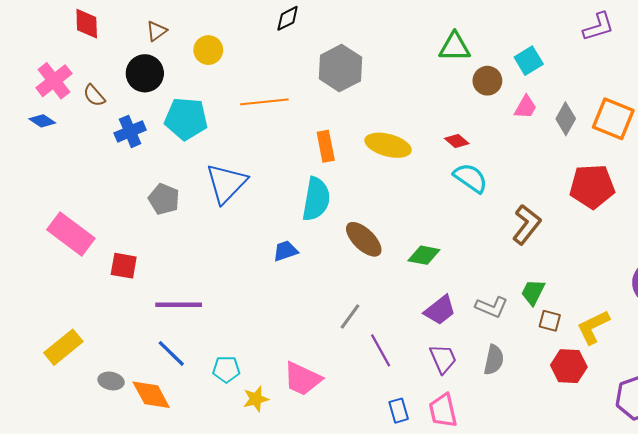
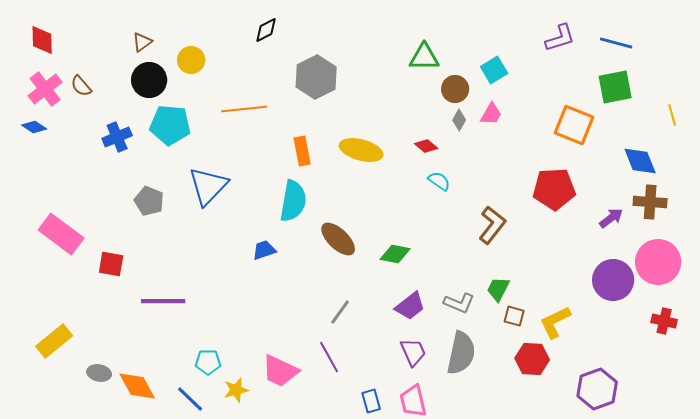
red diamond: (87, 24) -> (42, 40), moved
black circle: (145, 73) -> (149, 80), moved
brown semicircle: (94, 96) -> (81, 86), moved
gray diamond: (566, 119) -> (459, 120), moved, size x0.7
cyan semicircle: (471, 178) -> (439, 181), size x0.7
gray line: (350, 316) -> (340, 312), moved
purple line: (381, 350) -> (329, 357), moved
blue line: (171, 353) -> (190, 399), moved
gray semicircle: (494, 360) -> (461, 353), size x1.5

